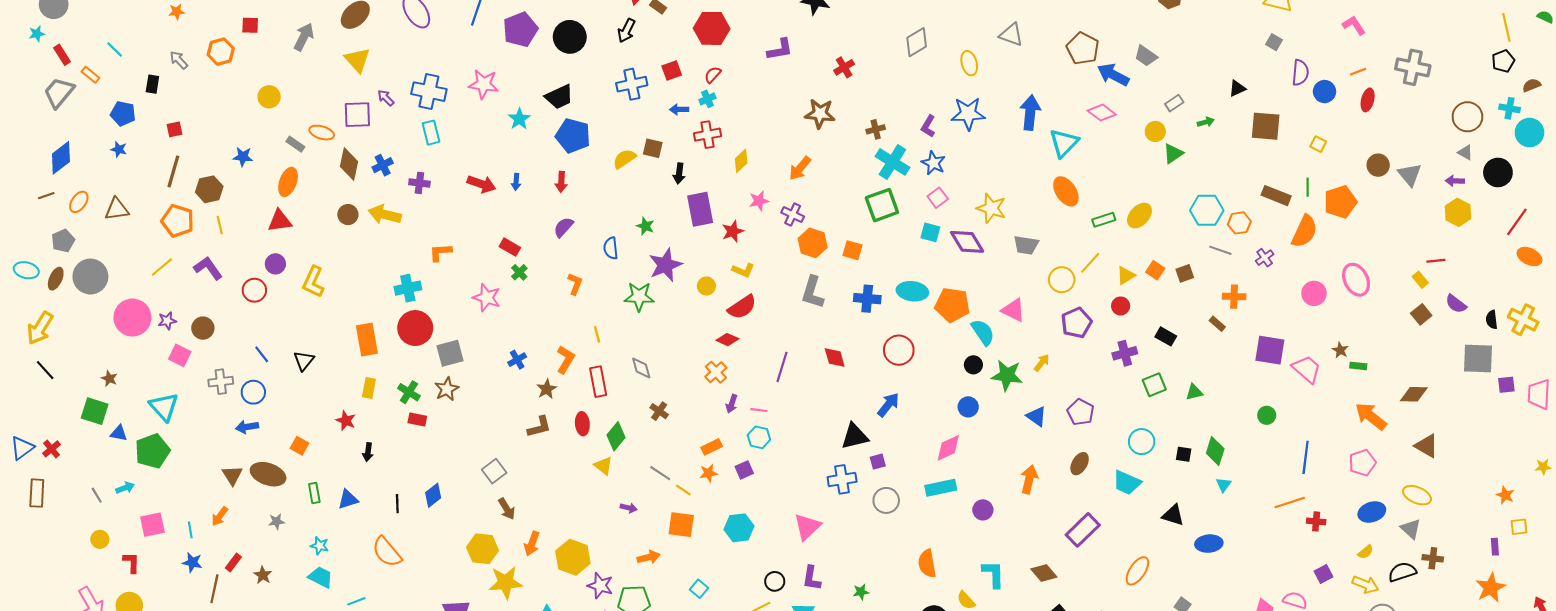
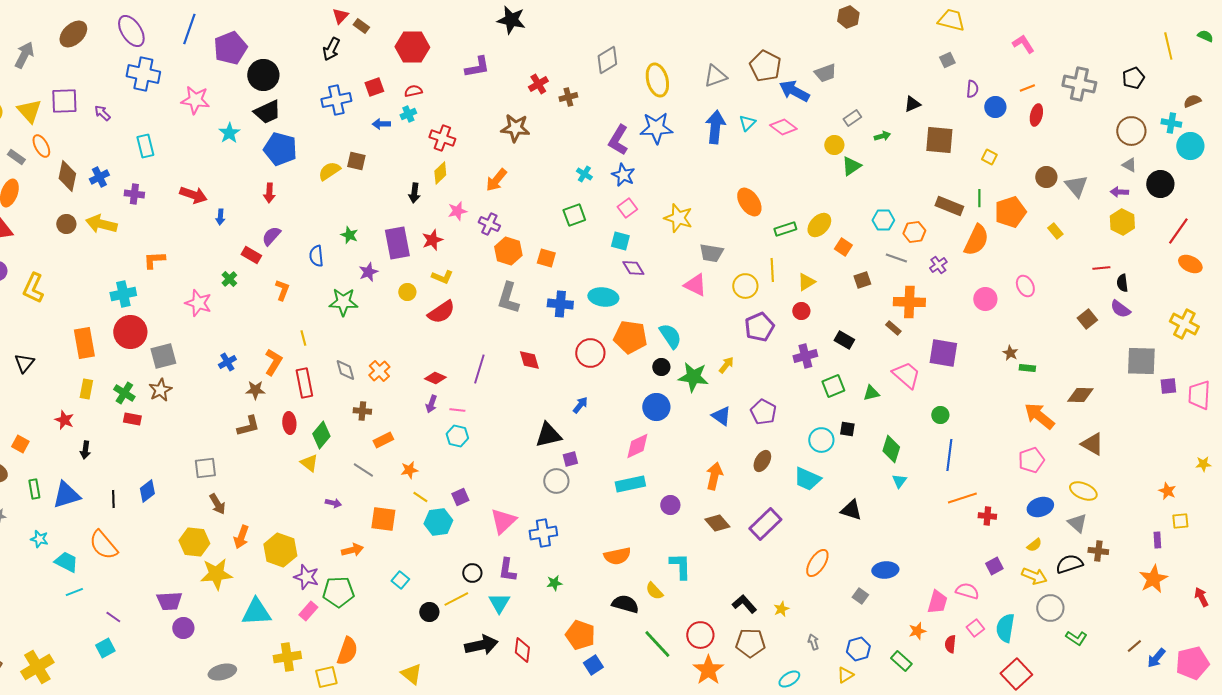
gray triangle: (1011, 35) -> (715, 76), moved, turned -40
black circle: (570, 37) -> (263, 75), moved
gray square: (1274, 42) -> (947, 60), turned 35
gray trapezoid: (1146, 56) -> (825, 73), turned -55
yellow triangle: (357, 60) -> (29, 111), moved
black pentagon: (1503, 61) -> (1133, 78), moved
yellow ellipse: (969, 63) -> (657, 80), size x1.4
purple semicircle: (1300, 73) -> (972, 89), size x0.7
red semicircle: (713, 75) -> (413, 91), turned 36
blue cross: (429, 92) -> (143, 74), moved
purple square: (357, 115) -> (64, 101), moved
purple L-shape: (928, 126) -> (618, 140), size x1.4
brown cross: (876, 129) -> (568, 97), moved
orange ellipse: (322, 133) -> (41, 146), turned 45
red cross: (707, 135) -> (442, 138), moved, turned 30
cyan triangle: (1064, 143) -> (747, 123), moved, size x0.6
cyan cross: (892, 162) -> (584, 174), size x0.5
black arrow: (679, 174) -> (414, 193), moved
blue arrow: (516, 182) -> (220, 217), moved
green square: (882, 205) -> (574, 215), size x0.7
purple rectangle: (700, 209) -> (397, 243), moved
cyan hexagon: (1207, 210) -> (883, 220), size x0.7
purple diamond: (967, 242) -> (633, 268), moved, size x0.7
red rectangle: (510, 247) -> (251, 255), moved
yellow line: (1090, 263) -> (772, 270), turned -45
purple star: (665, 265) -> (368, 272), size x0.6
orange square: (1155, 270) -> (843, 247), moved
pink ellipse: (1356, 280) -> (1025, 286), size x0.7
yellow rectangle: (1420, 280) -> (1055, 231), moved
orange cross: (1234, 297) -> (909, 302), size x1.4
orange pentagon: (952, 305) -> (630, 337), moved
pink triangle: (1013, 310) -> (695, 285), moved
black semicircle: (1492, 320) -> (1122, 283), moved
red diamond: (727, 340) -> (435, 378), moved
pink trapezoid: (1307, 369) -> (906, 375), moved
orange cross: (716, 372) -> (379, 371), moved
brown star: (547, 389) -> (255, 390), turned 30
blue arrow: (888, 405) -> (580, 405), size x0.7
blue circle: (968, 407) -> (656, 407), size x1.4
brown cross: (659, 411) -> (362, 411), turned -30
orange rectangle: (712, 447) -> (383, 440), moved
black square: (1184, 454) -> (847, 429), moved
blue line: (1306, 457) -> (949, 455), moved
purple square: (744, 470) -> (460, 497), moved
gray square: (494, 471) -> (205, 468), turned 30
blue cross: (842, 479) -> (543, 533), moved
yellow line: (683, 490) -> (420, 497), moved
blue triangle: (348, 499) -> (66, 495), size x1.4
gray circle: (886, 500) -> (556, 481), moved
blue ellipse: (1209, 544) -> (885, 570), moved
orange semicircle: (927, 564) -> (617, 556), turned -92
brown diamond: (1044, 573) -> (717, 523), moved
cyan trapezoid: (321, 577) -> (66, 562), moved

